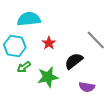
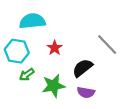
purple semicircle: (87, 87) -> (86, 92), moved

